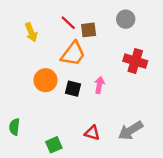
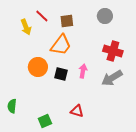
red line: (68, 23) -> (42, 16), moved
brown square: (89, 30) -> (67, 21), moved
gray arrow: (130, 130) -> (112, 78), moved

